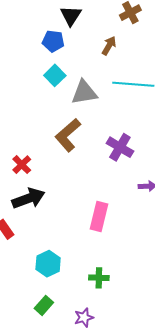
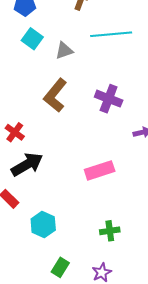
gray triangle: (84, 92) -> (64, 51), size x0.7
pink rectangle: (99, 217) -> (100, 170), turned 68
cyan hexagon: (48, 264) -> (43, 224), moved

